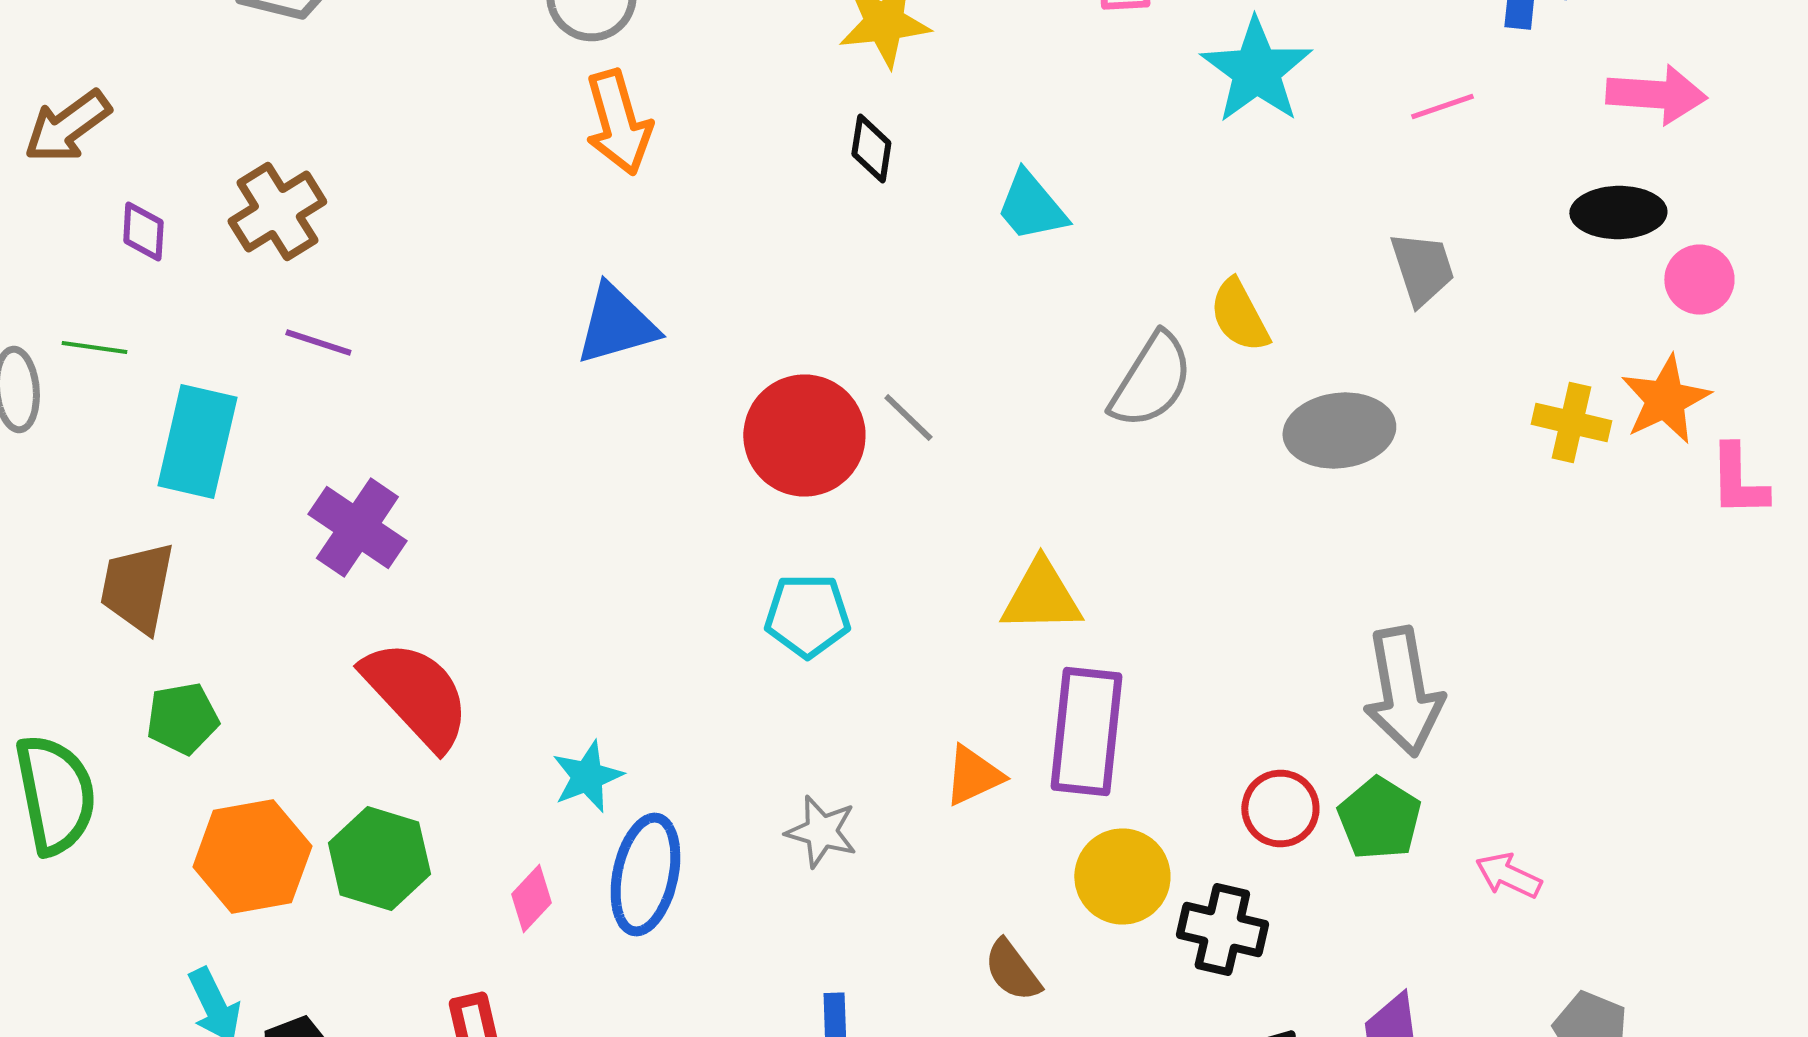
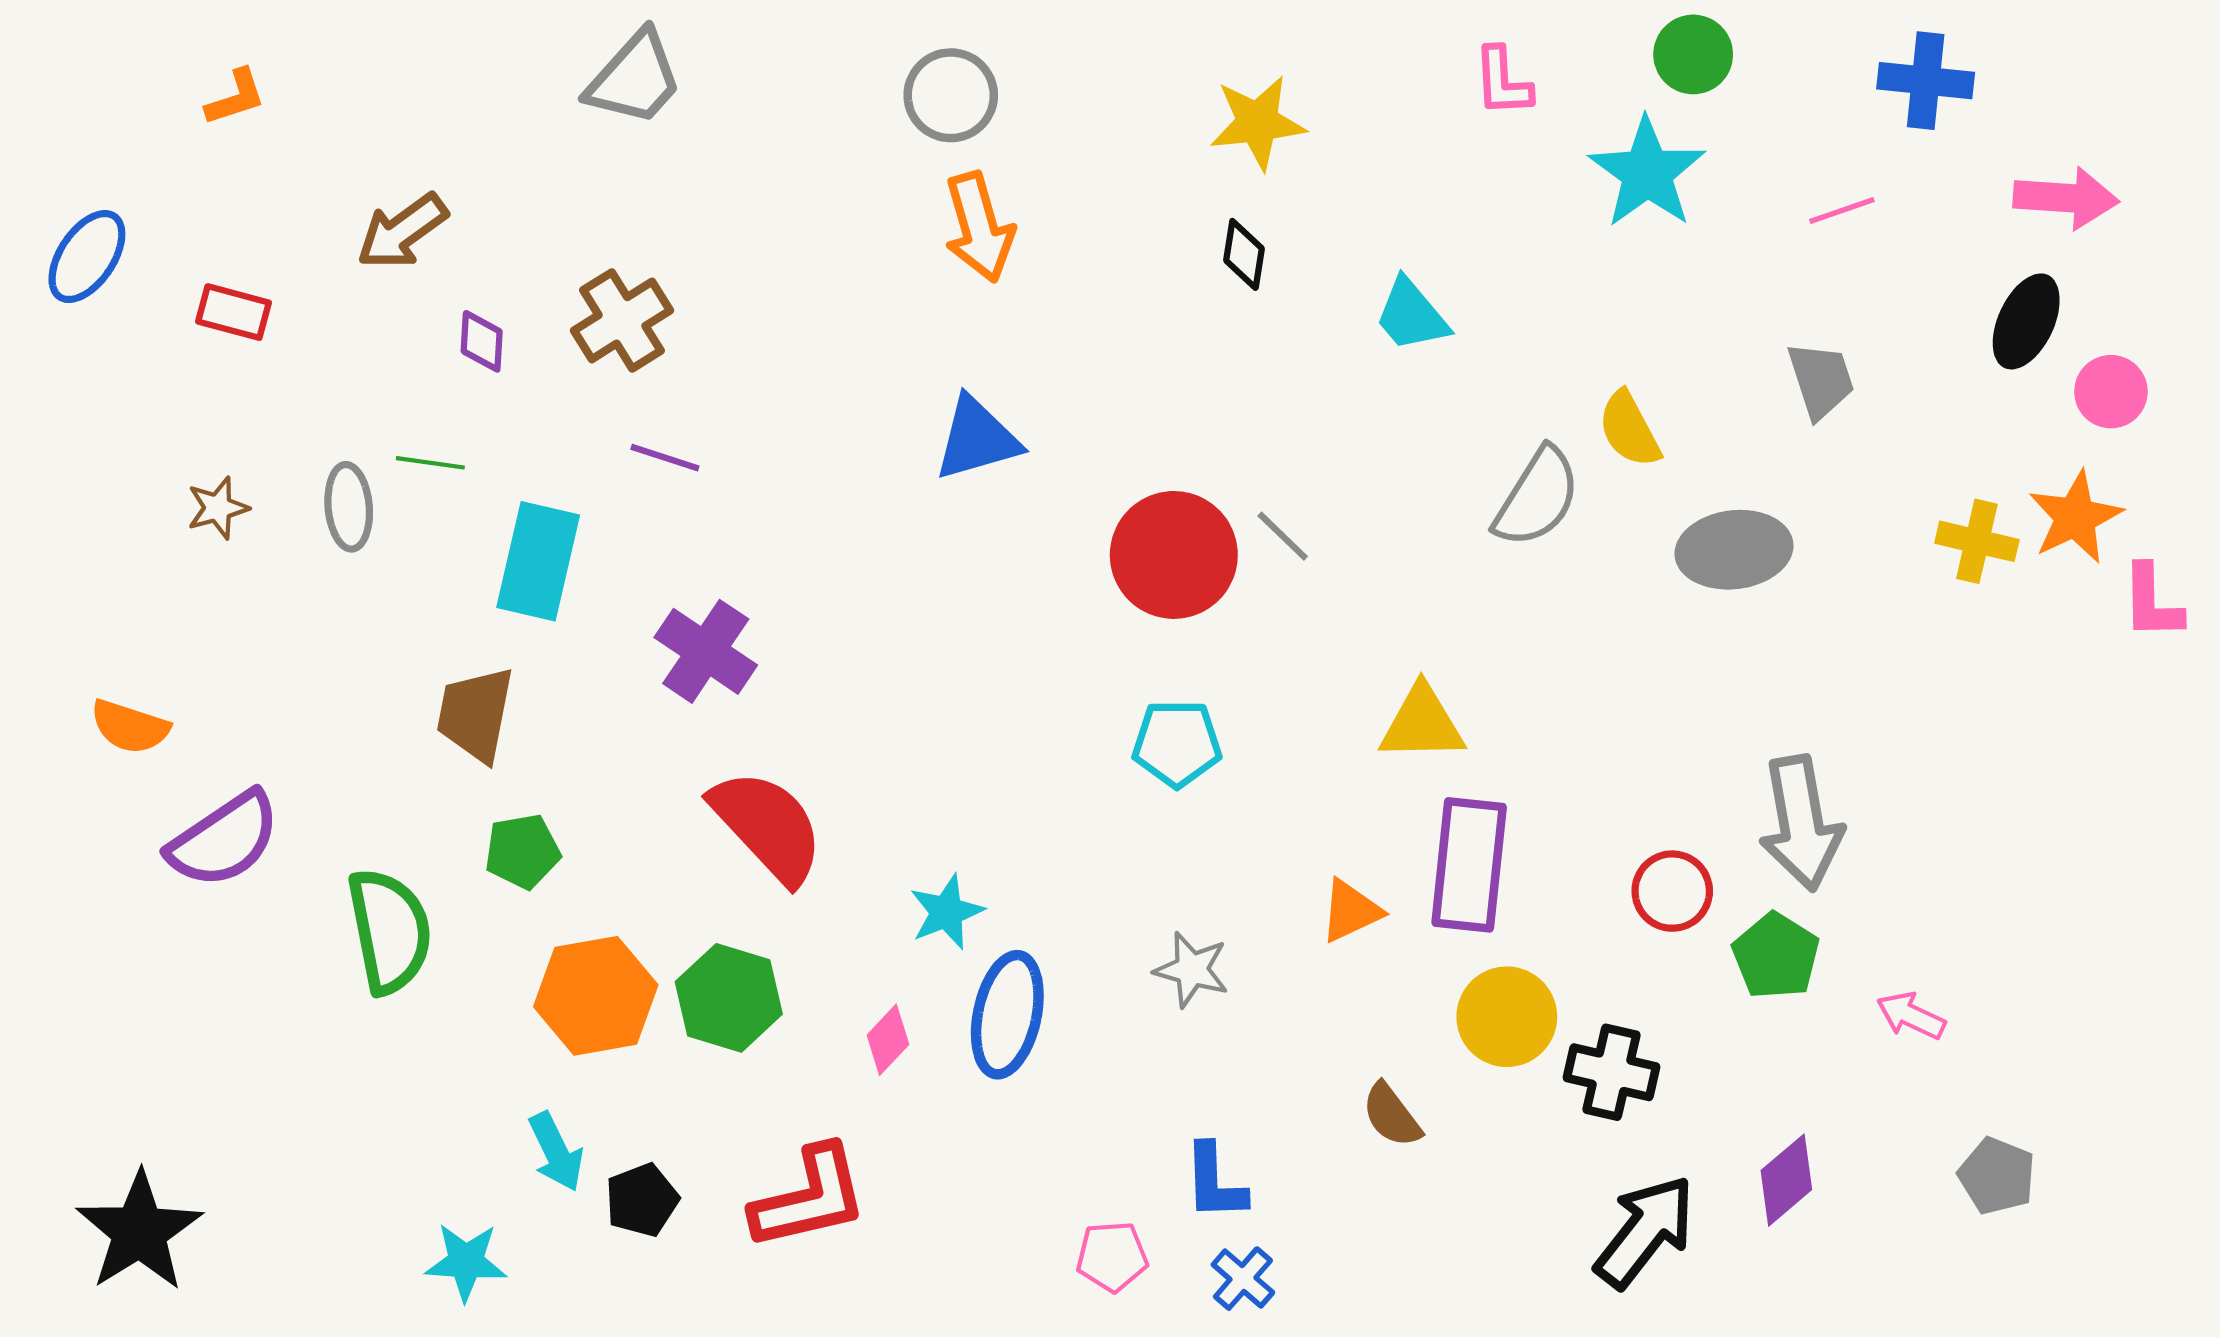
black ellipse: (1618, 212) -> (2026, 321), turned -64
red circle: (1280, 808) -> (1672, 891), moved

